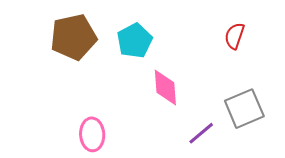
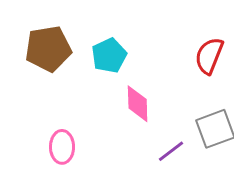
red semicircle: (234, 36) -> (209, 56), size x1.4

